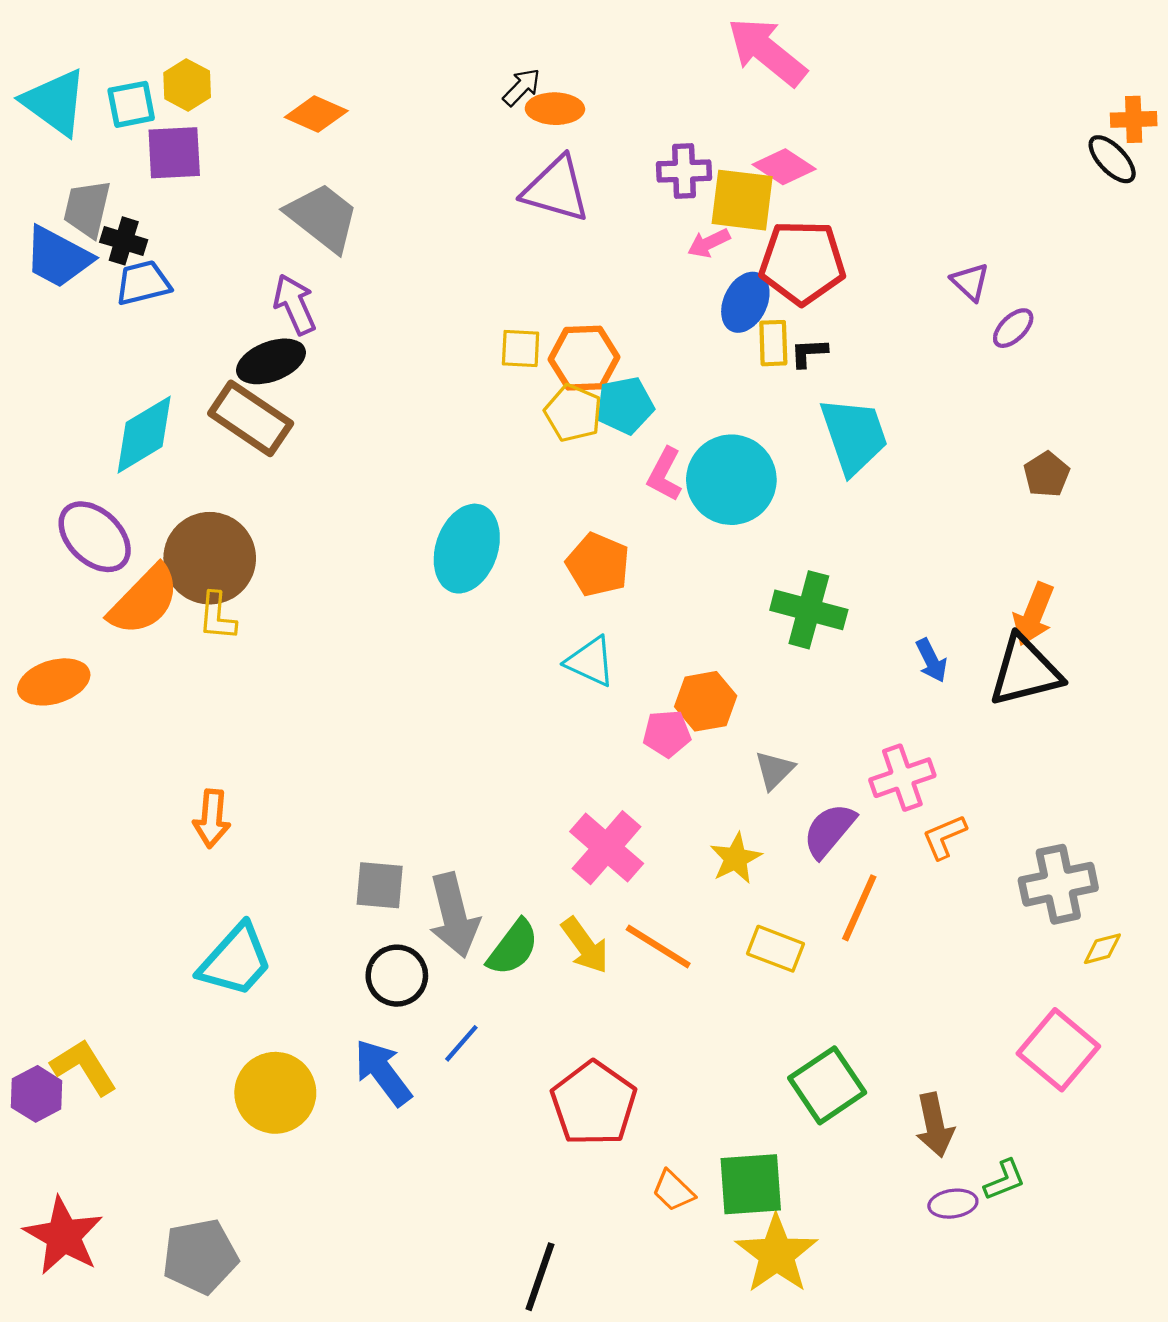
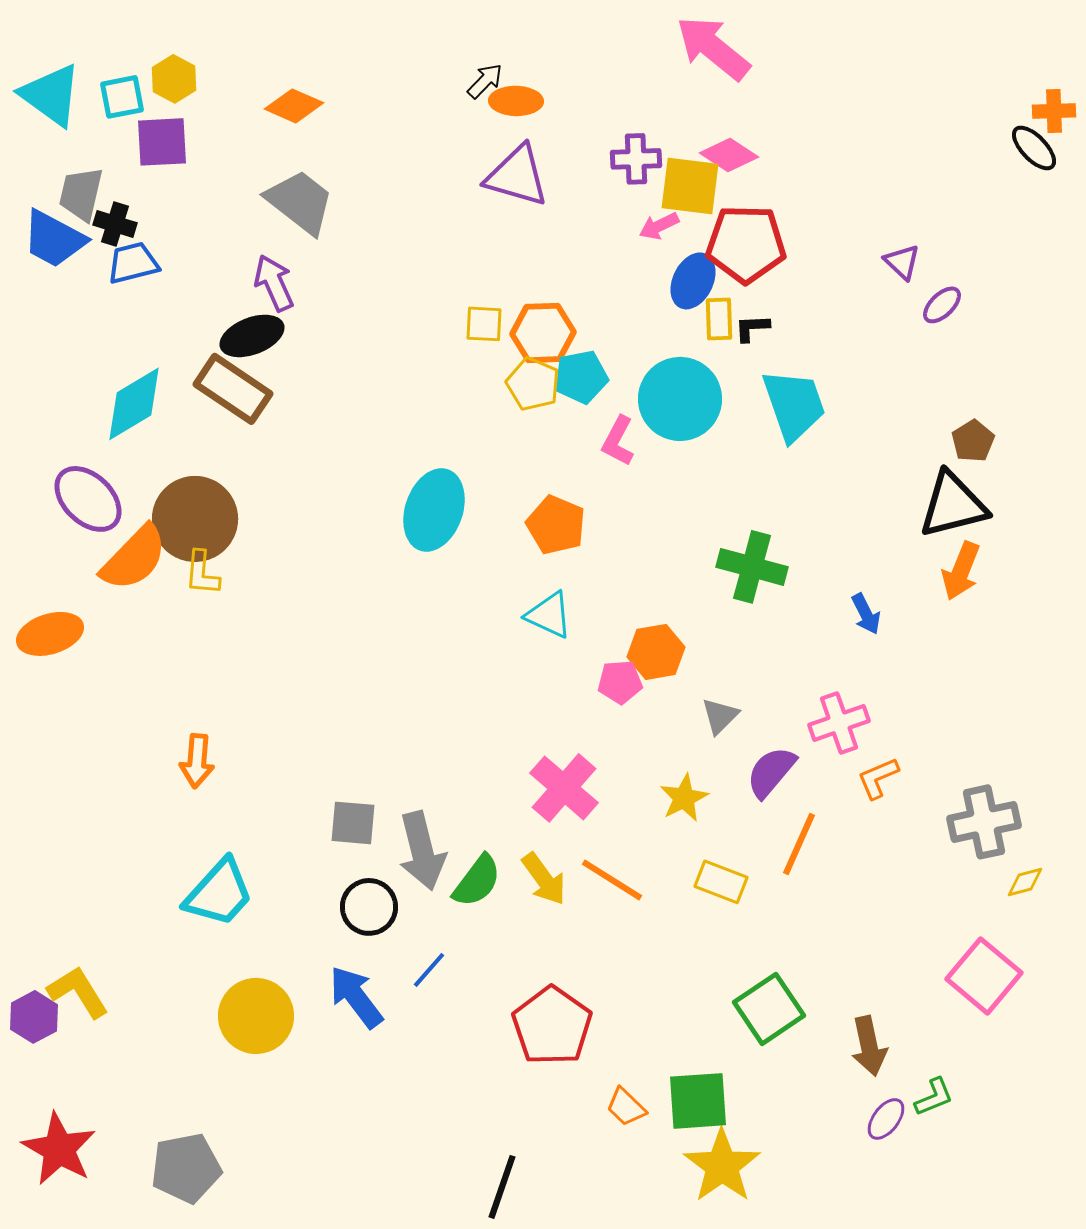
cyan circle: (731, 480) -> (680, 399), moved
black triangle: (1025, 671) -> (953, 505), moved
purple ellipse: (953, 1204) -> (886, 1119), turned -45

